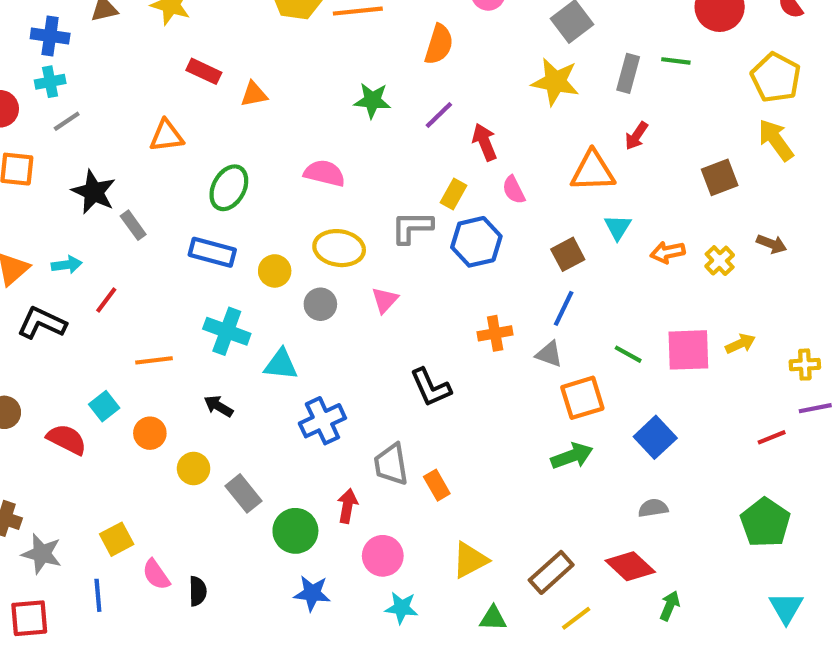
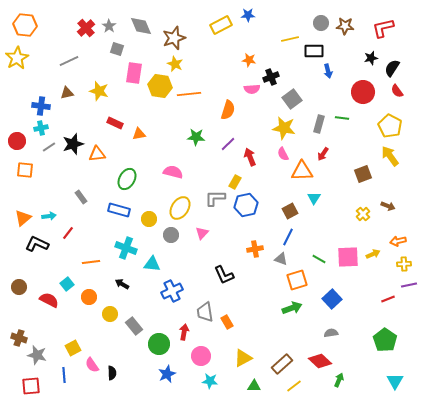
pink semicircle: (514, 190) -> (283, 154), moved
black star: (94, 192) -> (73, 144), moved, turned 30
yellow ellipse: (339, 248) -> (180, 208), turned -65
orange arrow: (668, 252) -> (398, 241), moved
blue star: (312, 593) -> (167, 374), turned -30

